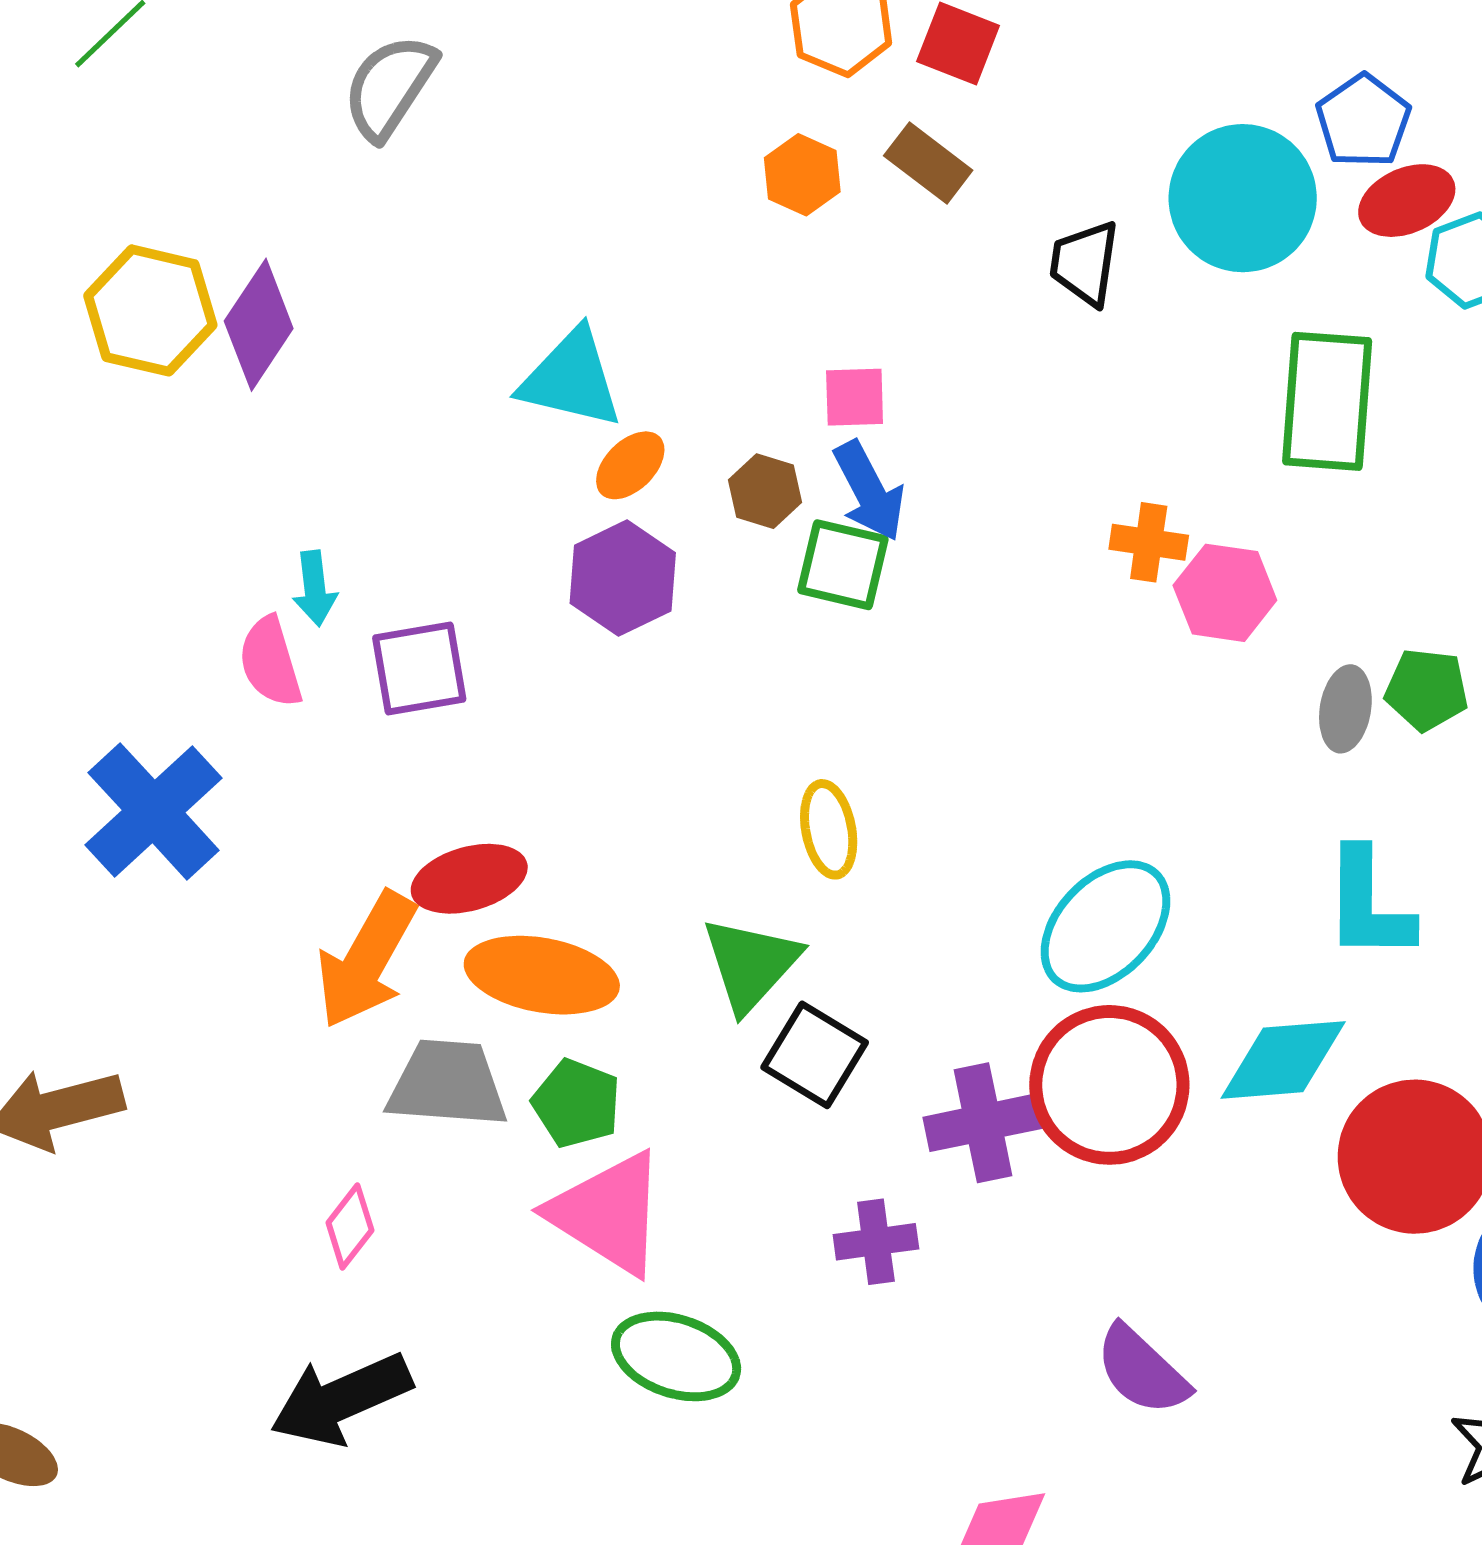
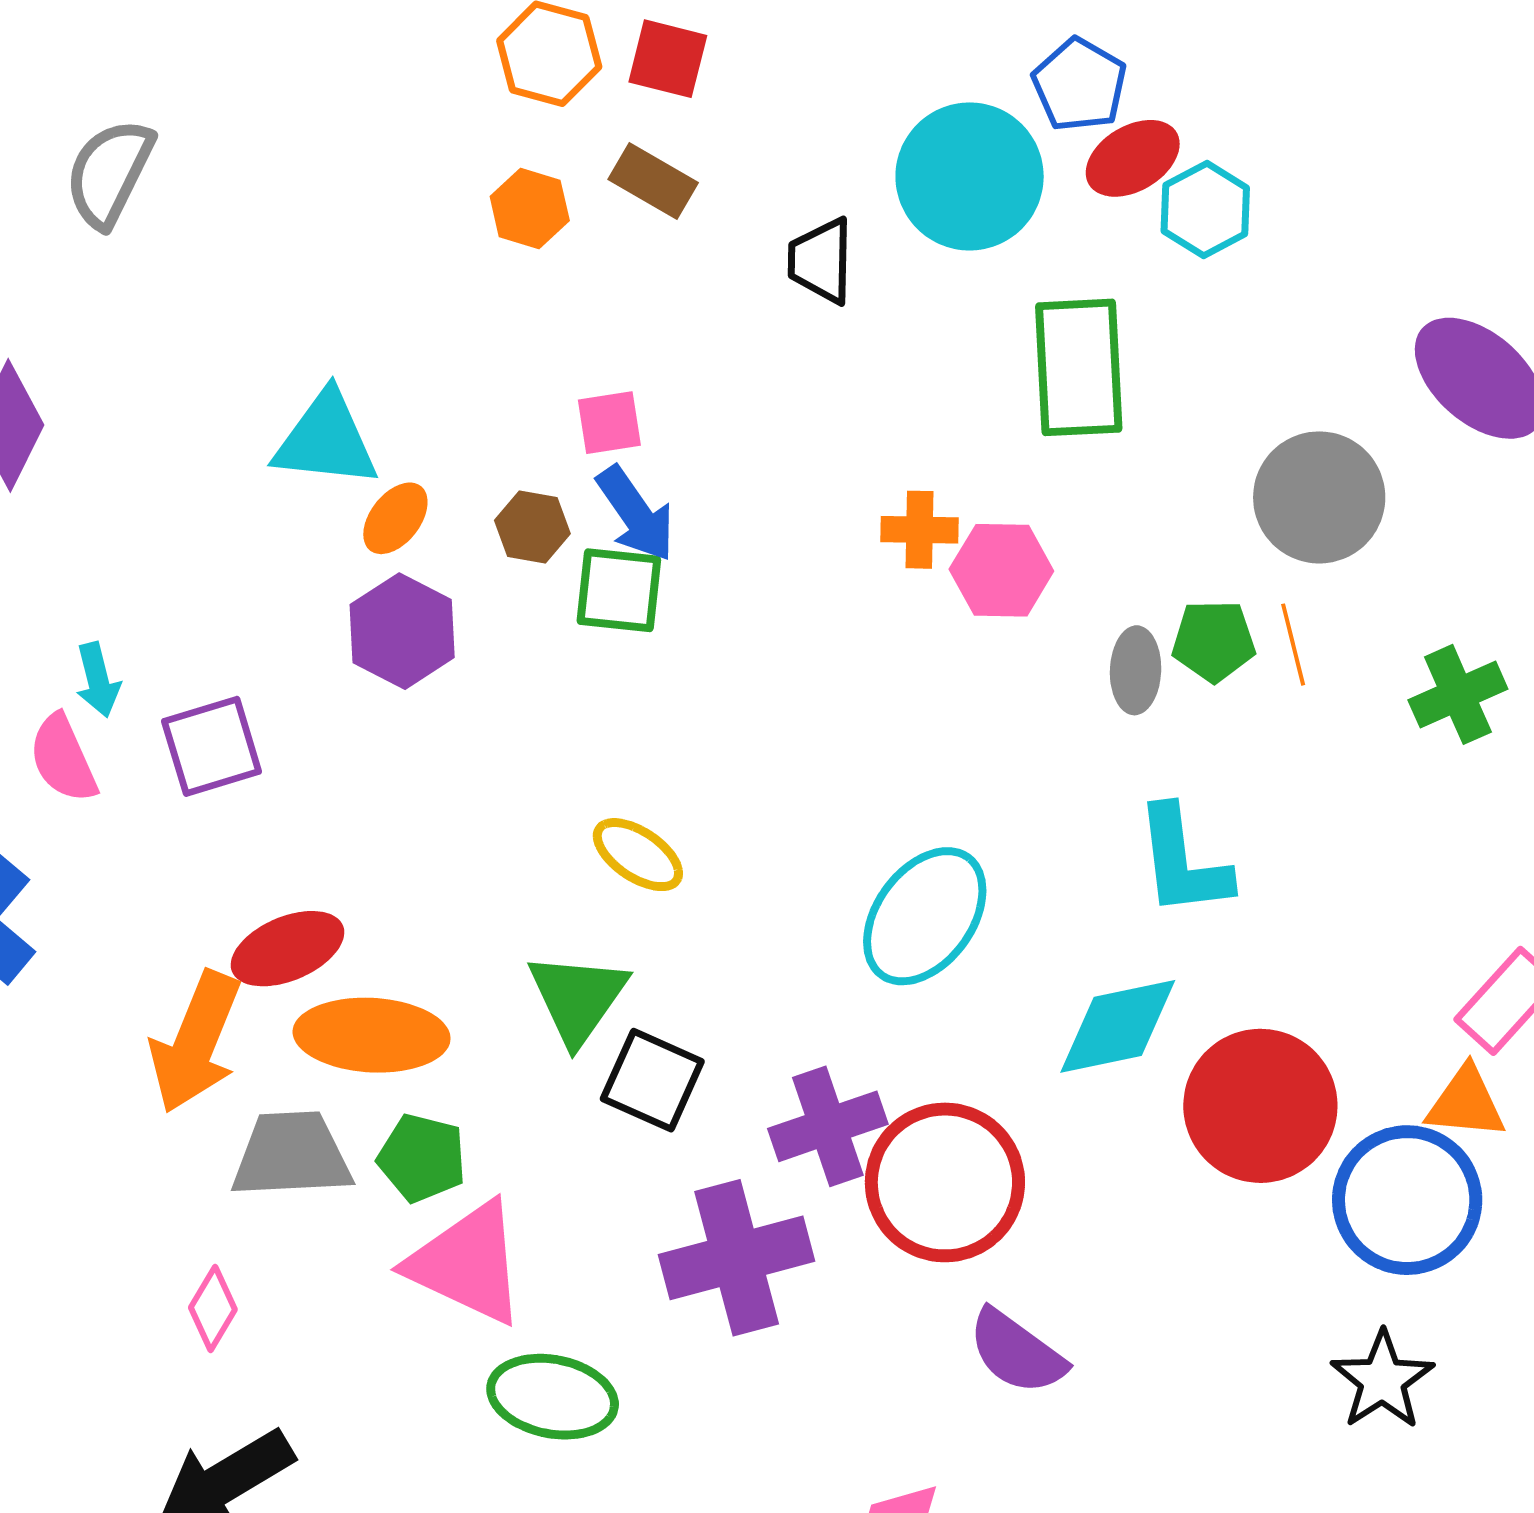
yellow ellipse: (829, 829) -> (638, 855), turned -38
red circle: (1109, 1085) -> (945, 1182), moved
purple cross: (876, 1242) -> (737, 1258), size x1.8

